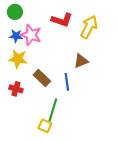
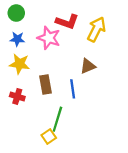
pink star: (31, 35) -> (49, 38), moved
brown rectangle: (42, 78) -> (46, 85), turned 36
yellow square: (45, 126) -> (49, 137), turned 32

